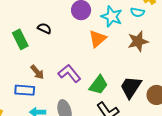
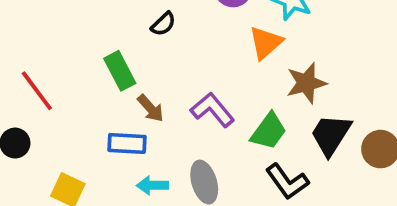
black semicircle: (44, 28) -> (163, 24), turned 112
green rectangle: (20, 39) -> (120, 71), moved
brown star: (138, 41) -> (306, 83), moved

